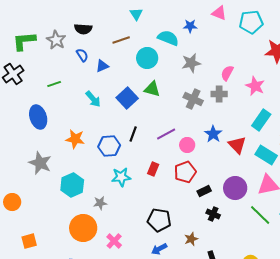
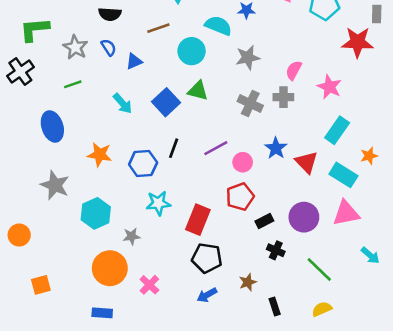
gray star: (56, 40) -> (75, 47), moved
red rectangle: (153, 169) -> (198, 220), moved, size x1.6
green line: (260, 215) -> (319, 269), moved

